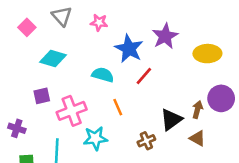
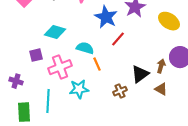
yellow ellipse: (207, 54) -> (169, 21), turned 35
cyan diamond: (53, 59) -> (55, 32), moved
cyan semicircle: (103, 75) -> (85, 48), moved

